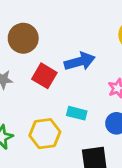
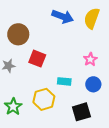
blue arrow: (80, 61) -> (63, 16), moved, turned 45

